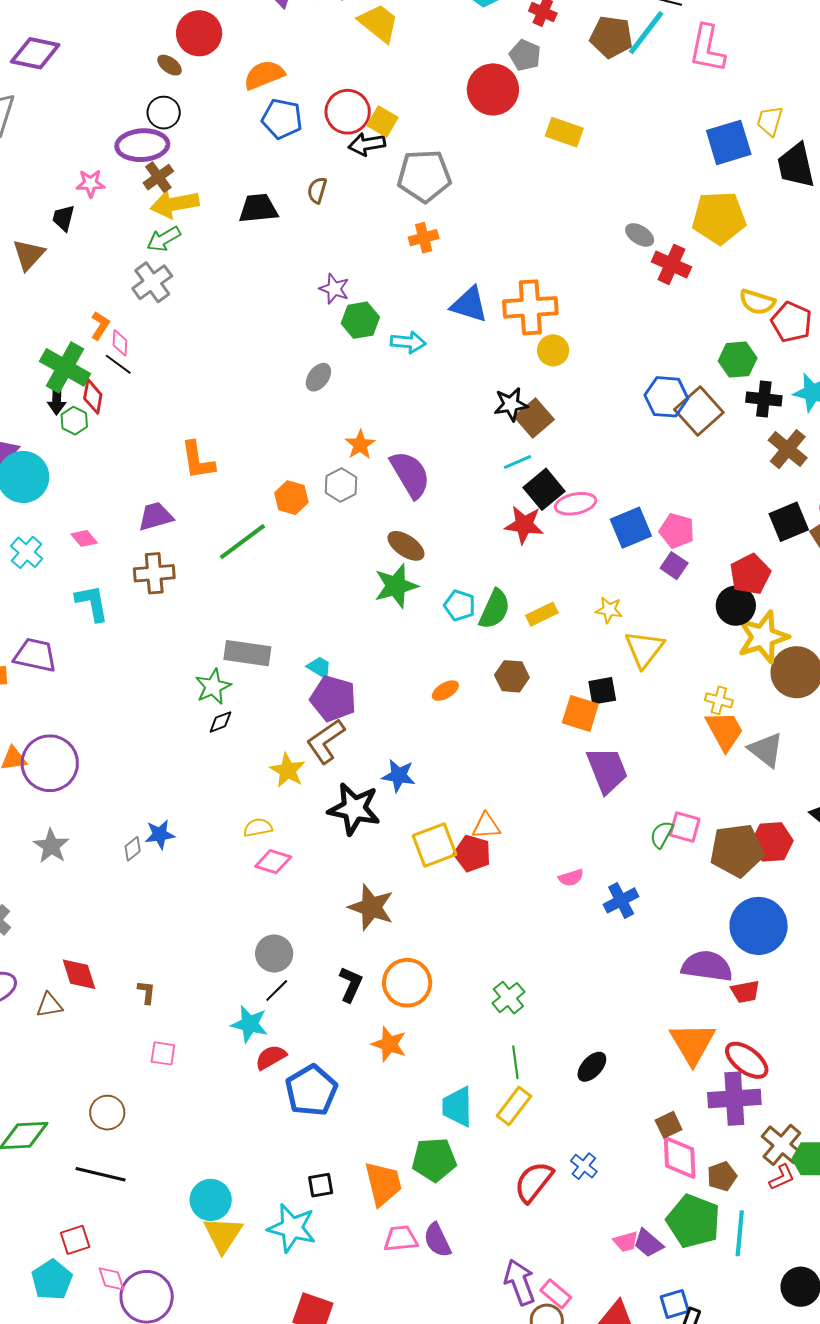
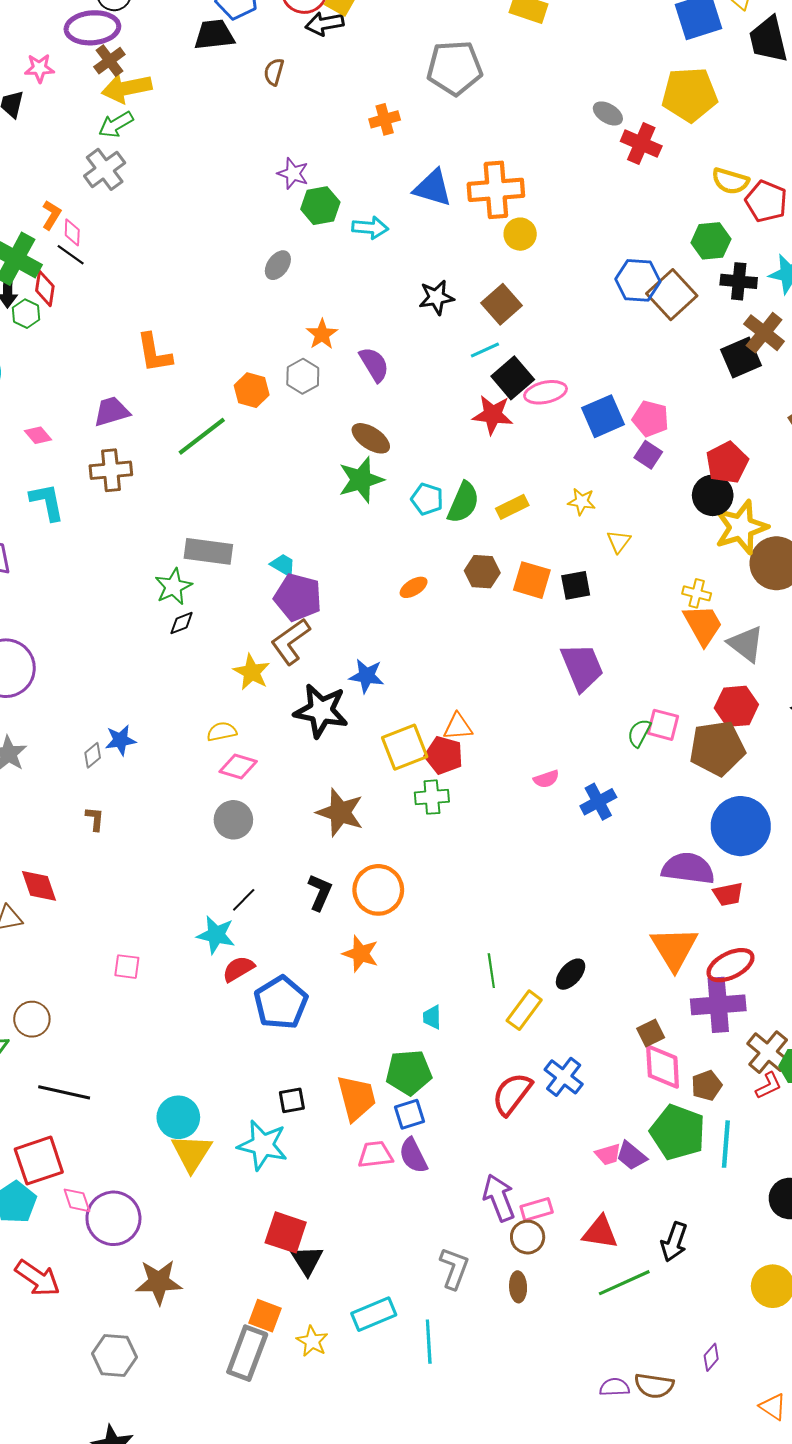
gray pentagon: (424, 176) -> (455, 68), moved
black trapezoid: (258, 208) -> (214, 35), moved
black star: (511, 404) -> (436, 297), moved
purple semicircle: (410, 474) -> (374, 364), size x0.7
black square: (789, 522) -> (741, 357), moved
yellow triangle: (644, 649) -> (619, 541), size x0.6
orange square: (580, 713) -> (532, 580), moved
red hexagon: (772, 842) -> (736, 706), moved
gray circle: (274, 954) -> (233, 820), moved
brown L-shape: (147, 992) -> (95, 819), moved
green cross: (508, 998) -> (432, 797), moved, turned 36
red ellipse: (747, 1060) -> (730, 965), turned -63
yellow rectangle: (514, 1106) -> (524, 1010), moved
cyan trapezoid: (457, 1107) -> (432, 1017), size x0.6
brown circle: (107, 1113) -> (32, 1019), moved
blue cross: (584, 1166) -> (564, 1077), size x1.4
red square: (75, 1240) -> (39, 1161), size x1.6
pink rectangle: (556, 1294) -> (537, 1209), turned -56
blue square: (675, 1304) -> (409, 1114), moved

